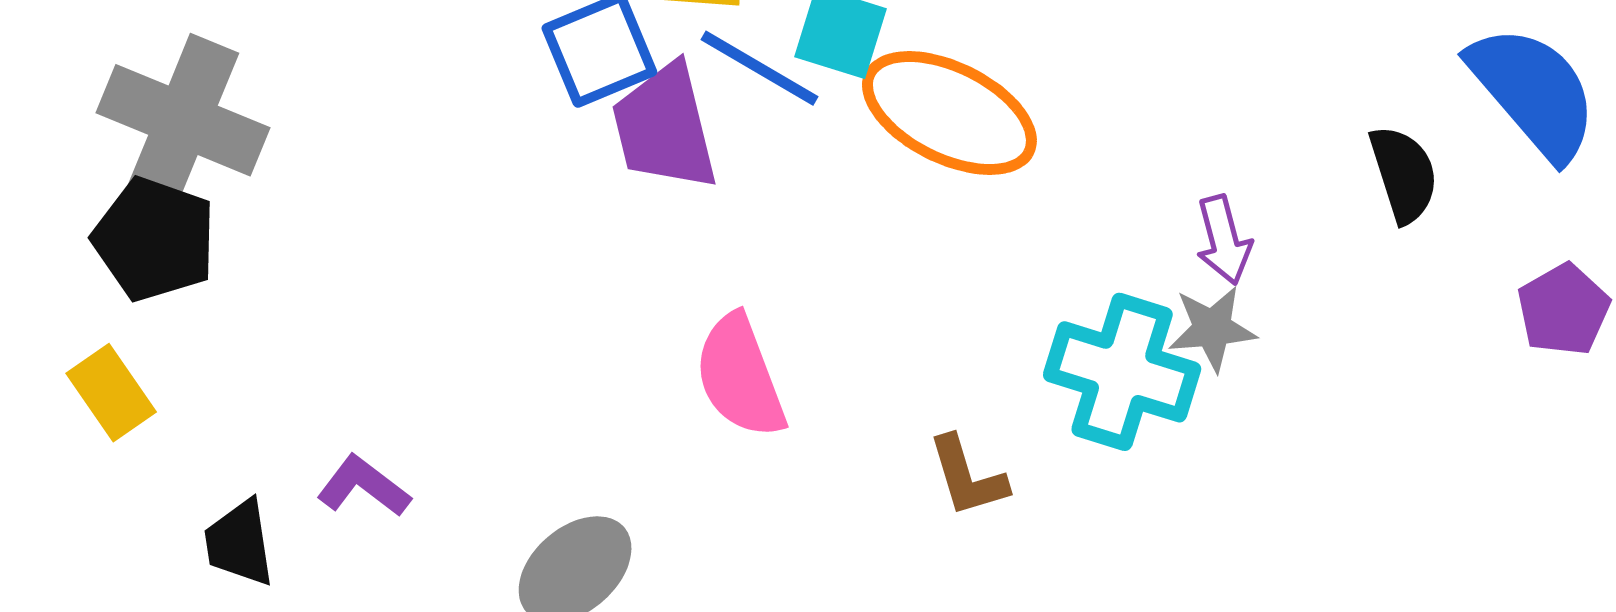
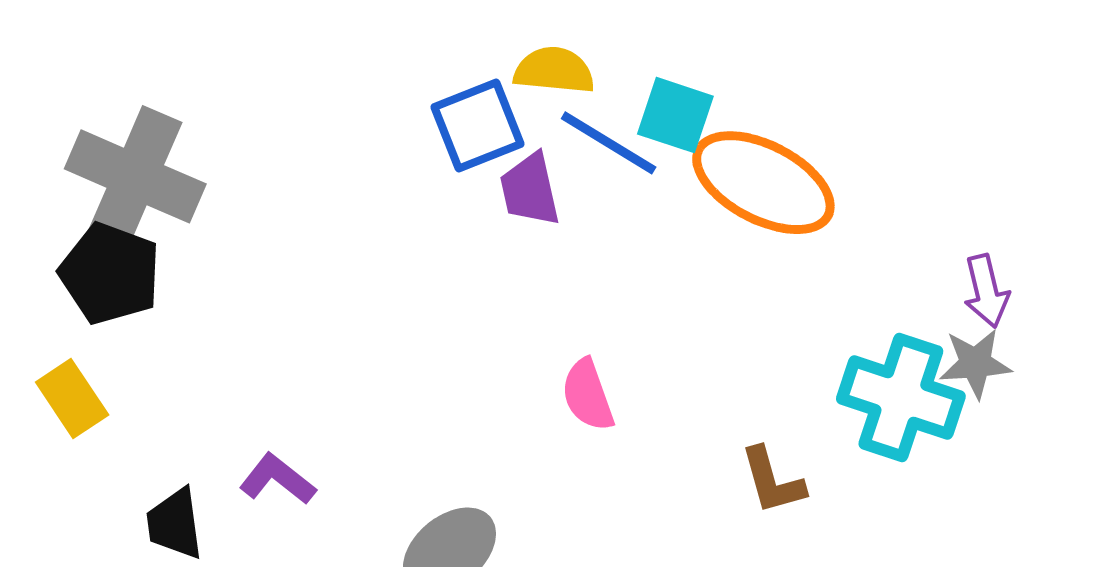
purple trapezoid: (665, 127) -> (530, 190), size x0.7
pink semicircle: (740, 376) -> (588, 395), size x0.7

